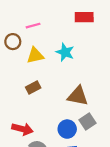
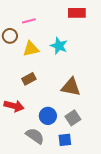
gray square: (87, 122) -> (73, 118), moved
red arrow: (22, 129) -> (14, 106), moved
blue circle: (67, 129) -> (48, 116), moved

